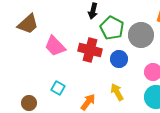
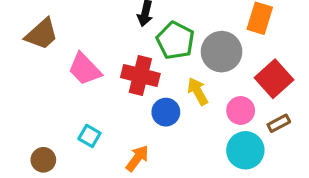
blue circle: (119, 59) -> (166, 112), moved
yellow arrow: (117, 92) -> (198, 91), moved

